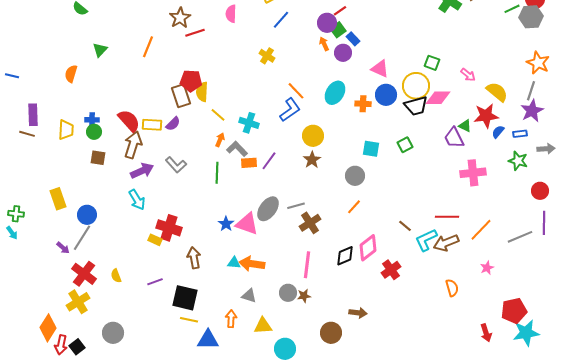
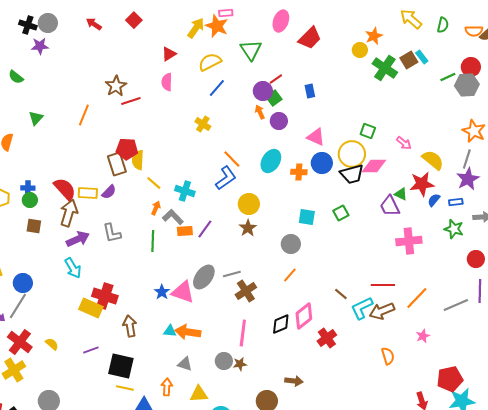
blue rectangle: (353, 39) -> (310, 91), moved, turned 32
gray L-shape: (176, 165) -> (112, 233), turned 30
yellow rectangle: (155, 240) -> (91, 308), size x1.6
yellow semicircle: (116, 276) -> (52, 344), turned 152

